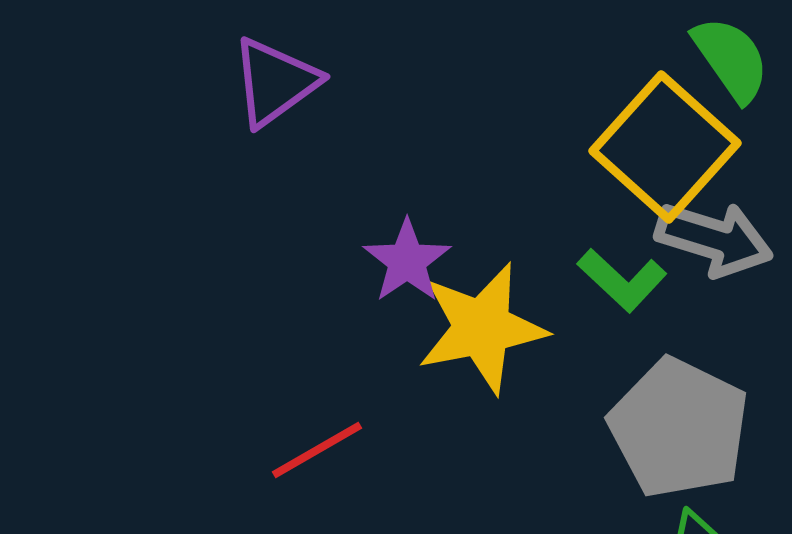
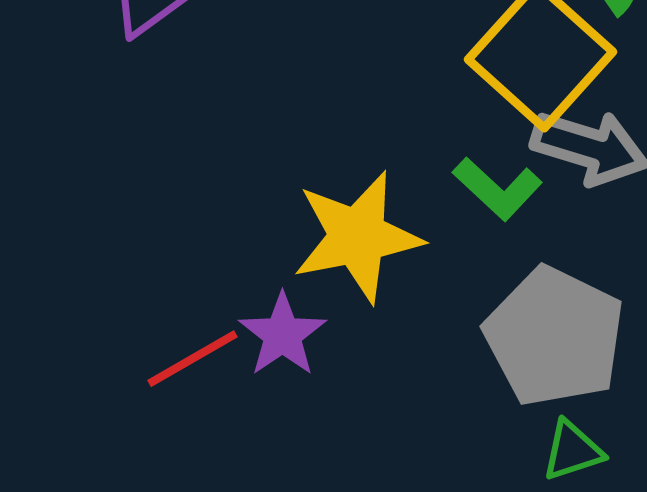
purple star: (407, 261) -> (282, 335), moved

